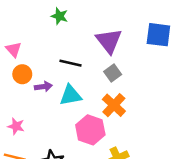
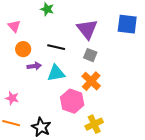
pink triangle: (14, 49) -> (14, 26), moved
gray square: (113, 73) -> (90, 55), turned -32
orange circle: (22, 74) -> (23, 49), moved

